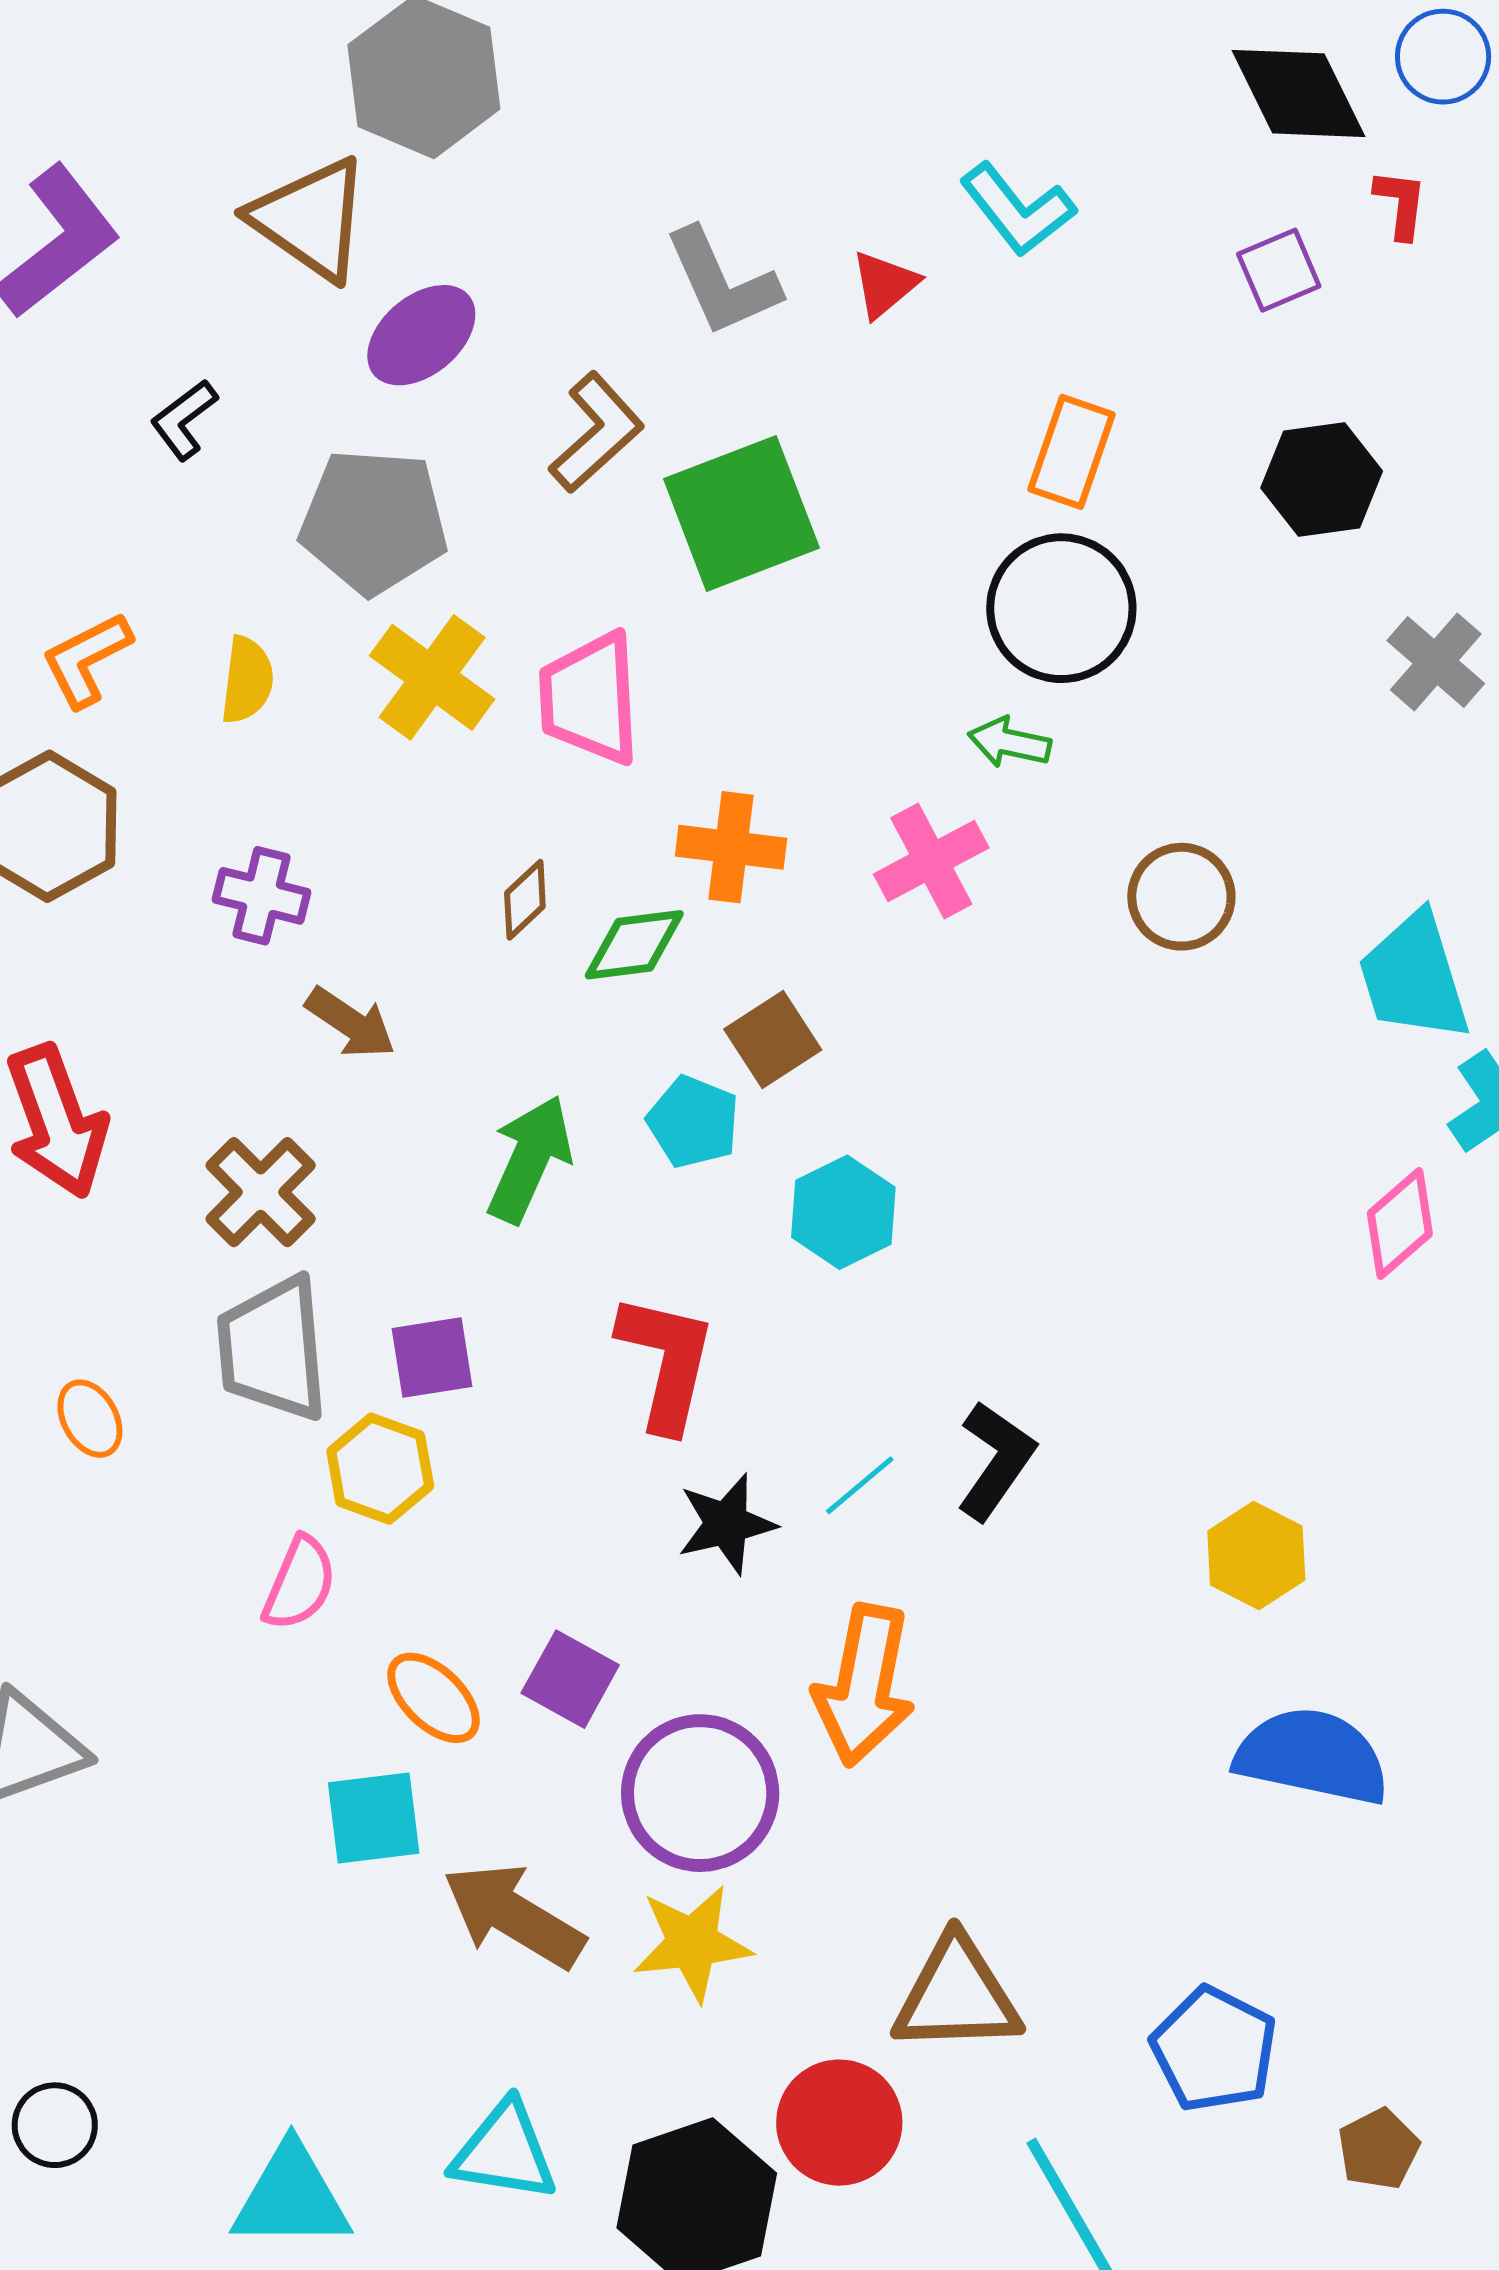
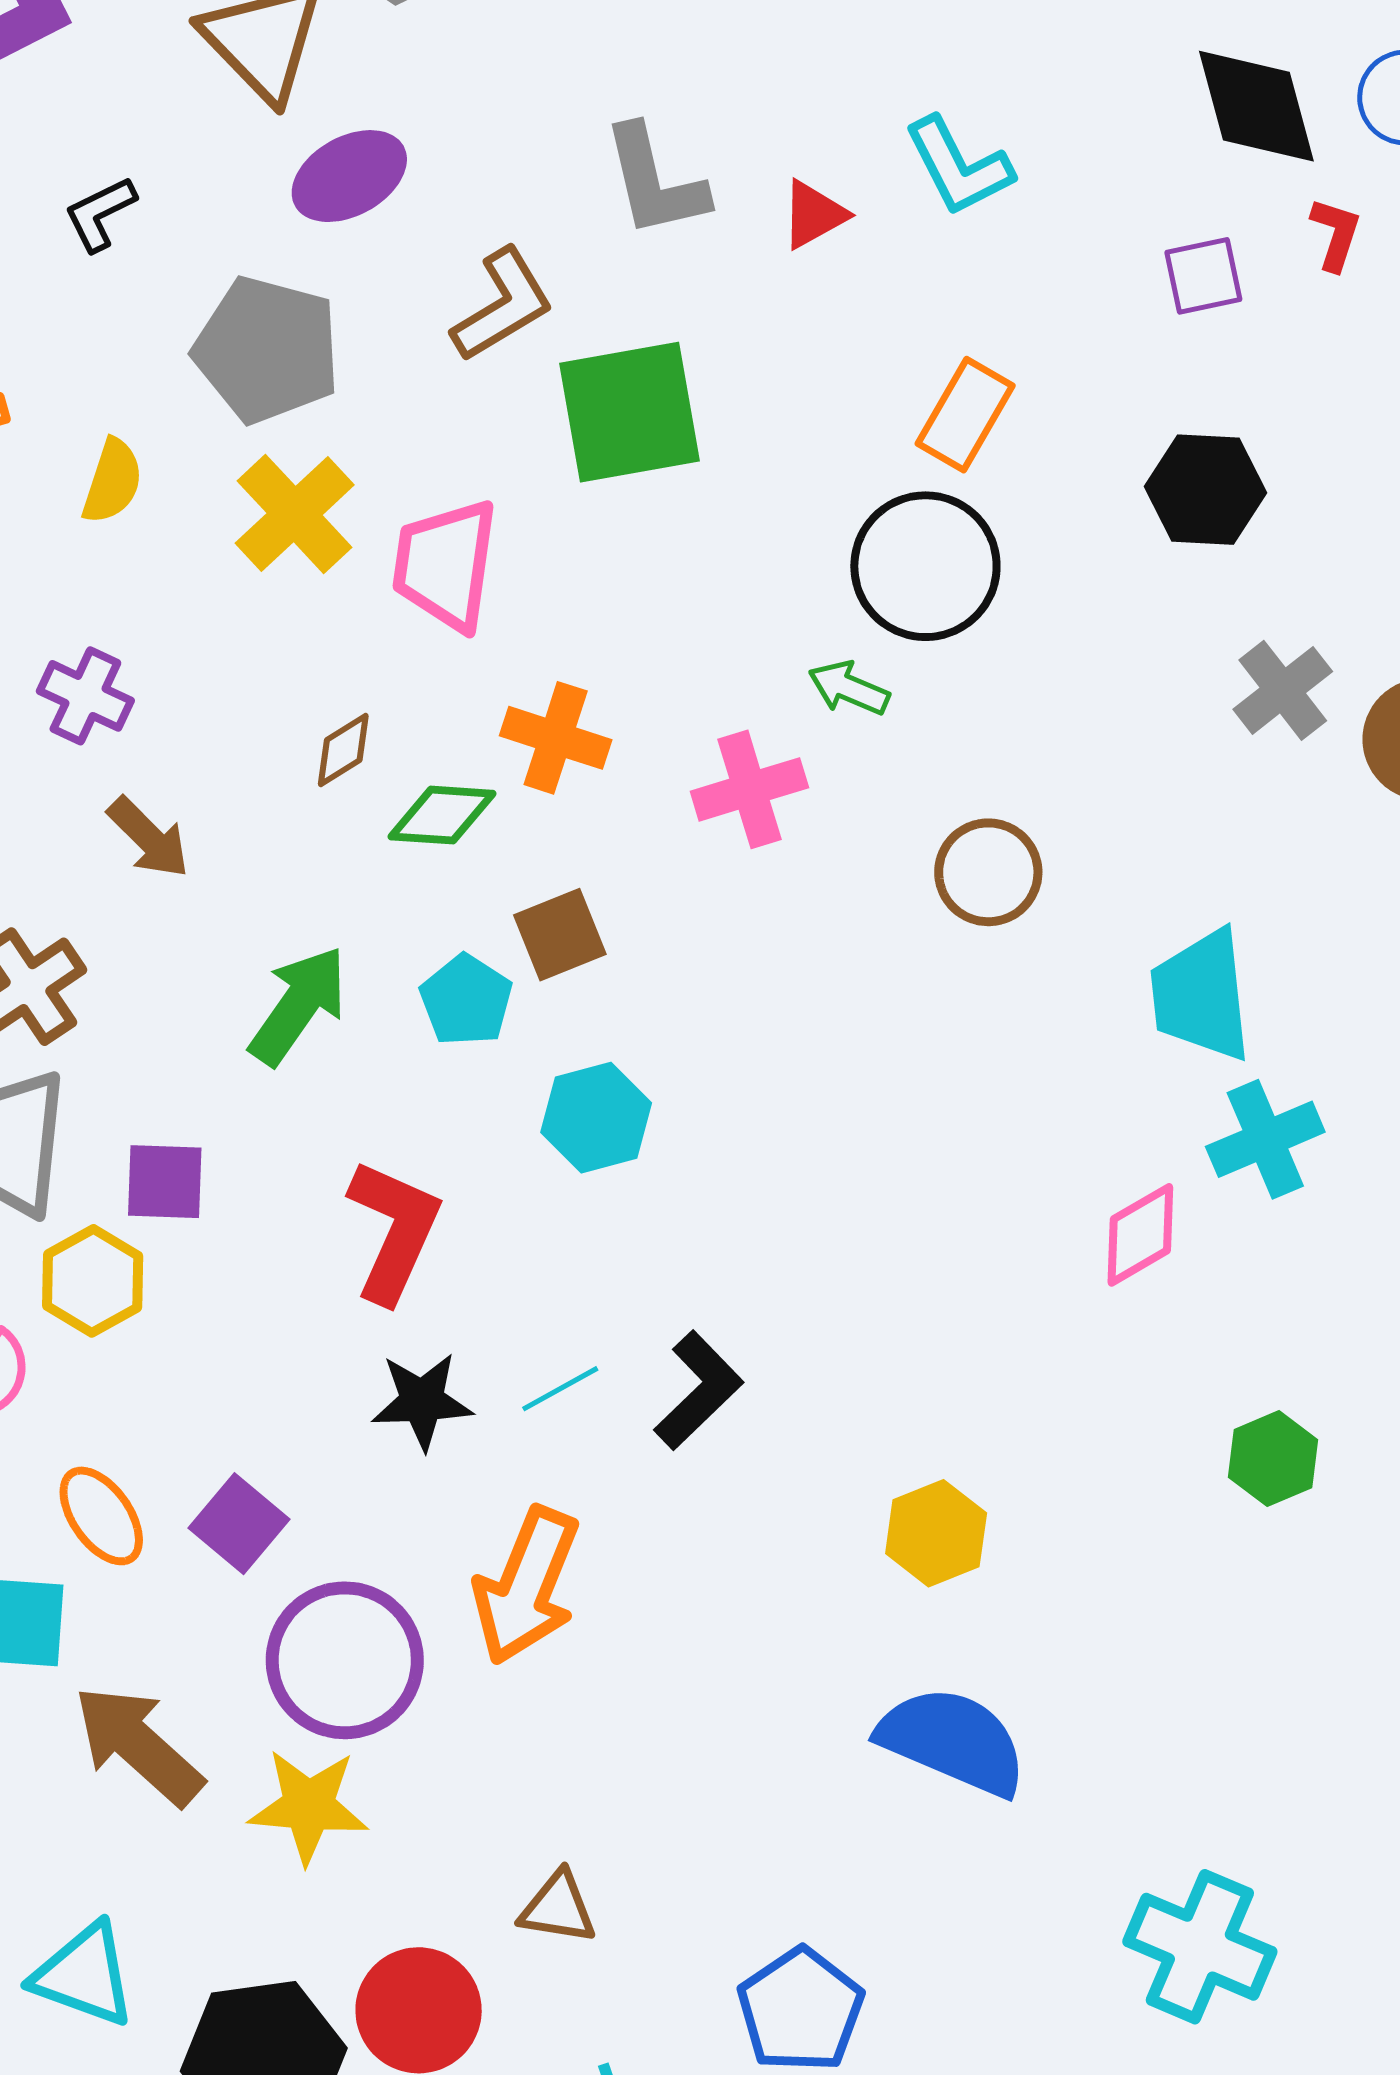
brown triangle: (957, 1995) -> (558, 1908), size x0.6

